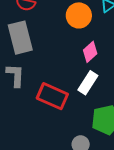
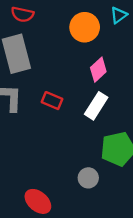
red rectangle: (52, 96) -> (52, 101), moved, size x0.6

